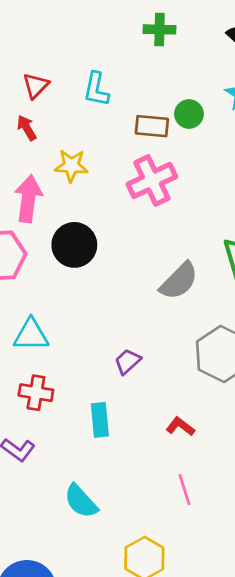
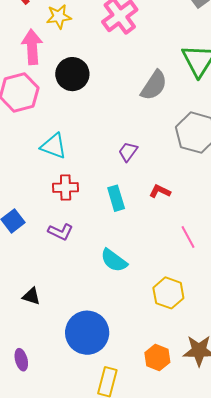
cyan triangle: (31, 335) -> (54, 146), turned 32
red L-shape: (180, 426) -> (160, 191), moved

